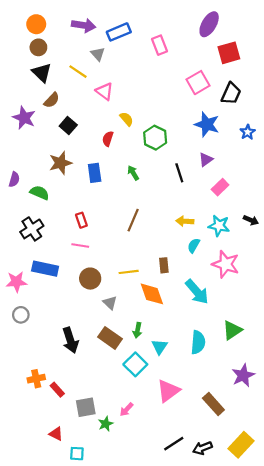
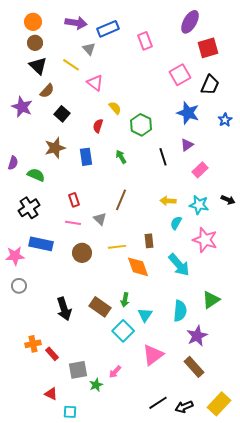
gray triangle: (110, 303) -> (100, 219), moved
purple star: (243, 375) -> (197, 336), moved

